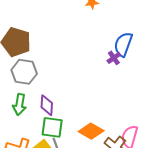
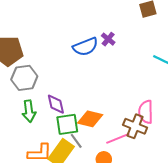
blue semicircle: (123, 44) -> (85, 47), moved, turned -115
orange diamond: (91, 131) -> (90, 119), moved

